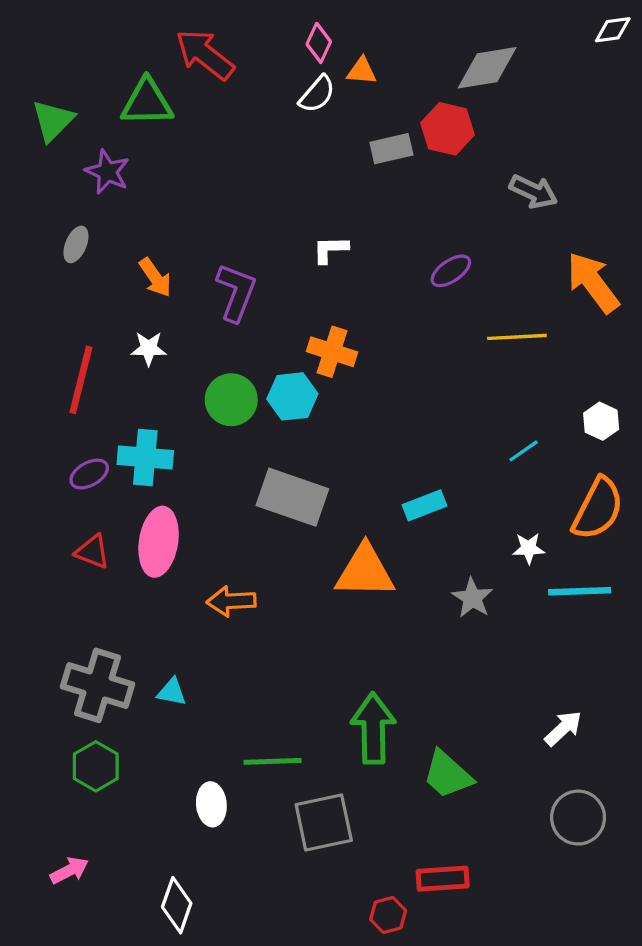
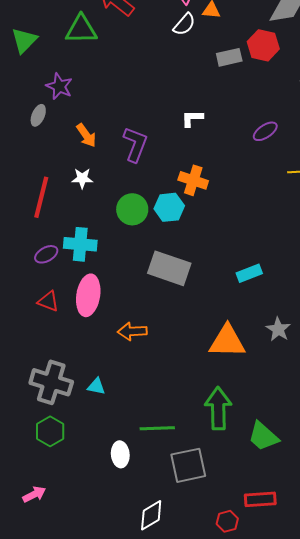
purple star: (107, 172) -> (59, 86), moved
orange triangle: (365, 571) -> (227, 341), moved
white diamond: (177, 905) -> (151, 515), moved, turned 40

